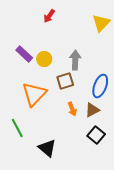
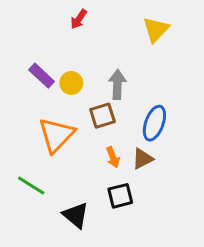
green line: (17, 128) -> (31, 185), turned -30
black square: (96, 135) -> (120, 196), moved, turned 36

